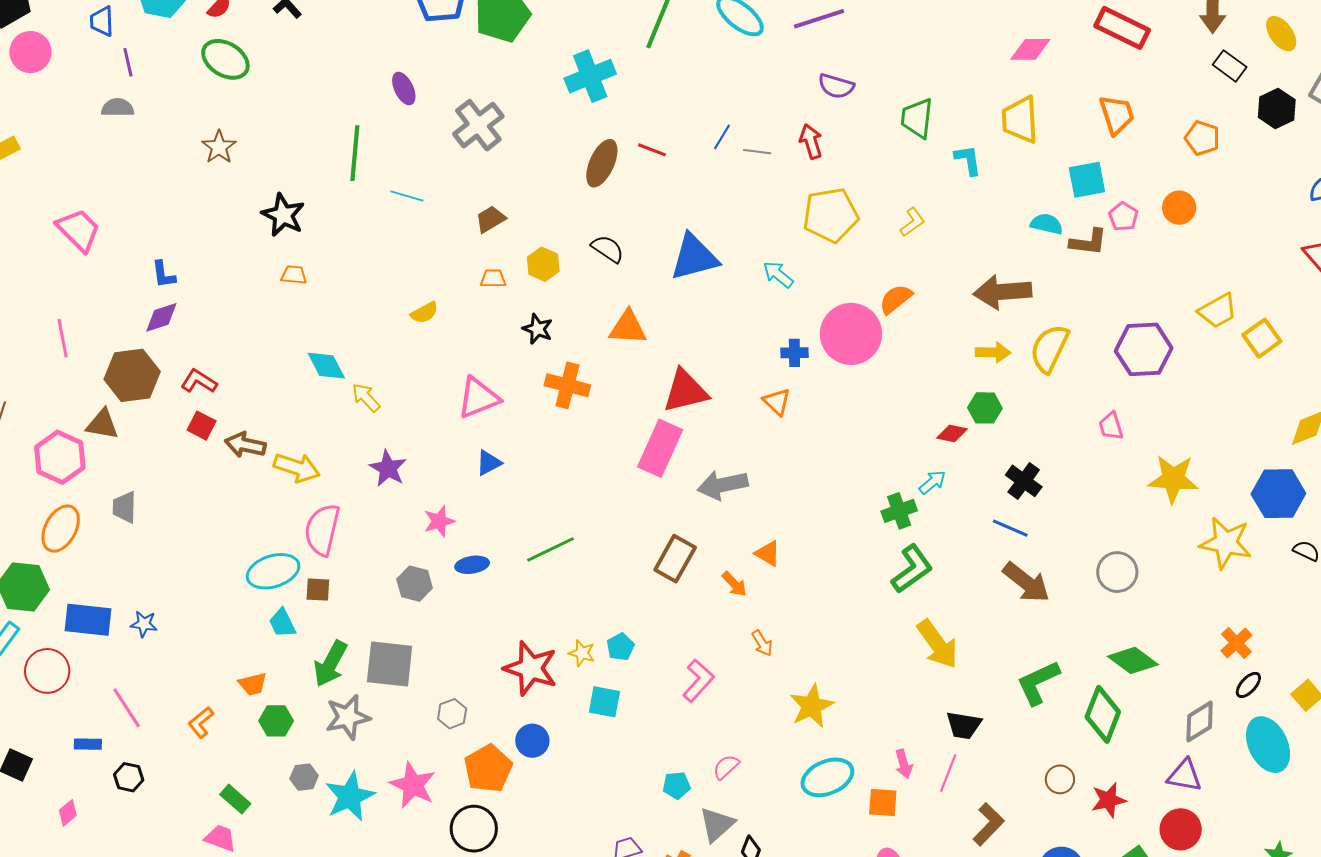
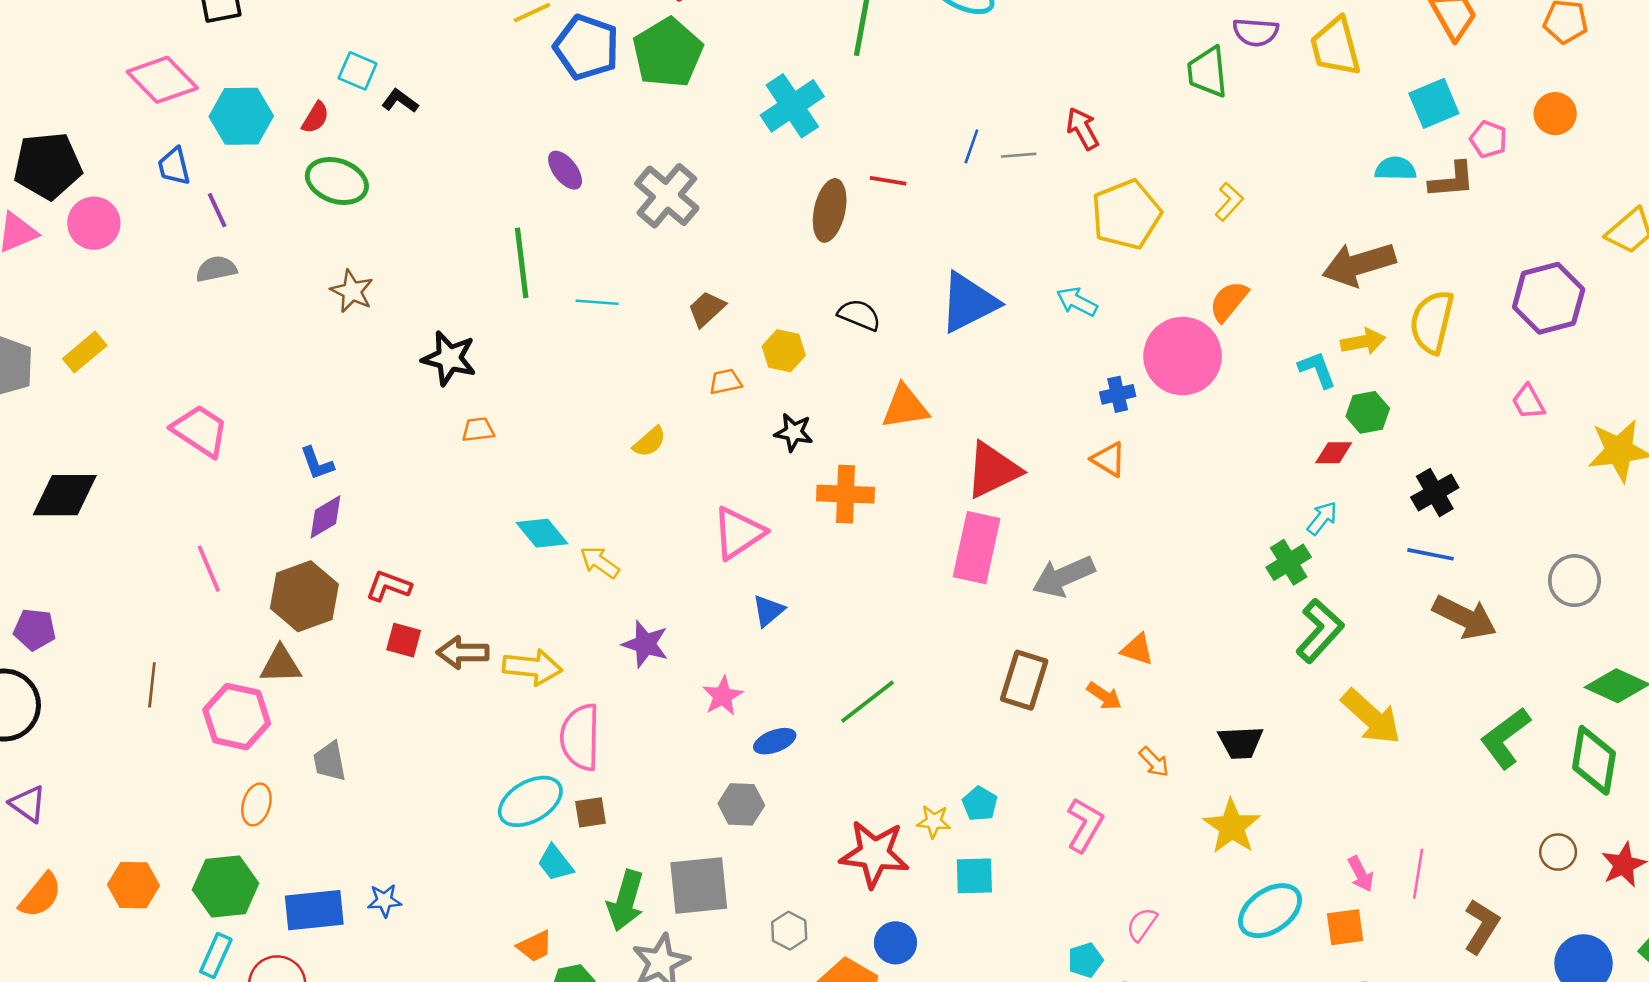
purple semicircle: (836, 86) -> (1256, 32), moved
cyan L-shape: (968, 160) -> (1317, 370), moved
black cross: (1024, 481) -> (1435, 492), turned 36
orange ellipse: (61, 529) -> (256, 804), size x0.7
gray hexagon: (415, 584) -> (741, 804), moved
black trapezoid: (964, 725) -> (1241, 742), moved

